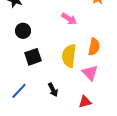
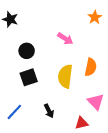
black circle: (23, 31) -> (27, 51), moved
pink triangle: (90, 73) -> (96, 102), moved

